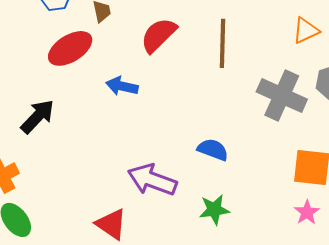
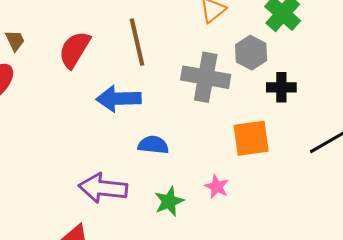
blue arrow: (122, 86) -> (119, 99), moved, size x1.4
pink star: (307, 212) -> (217, 187), moved

